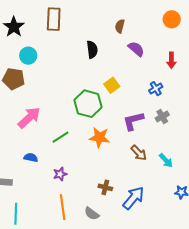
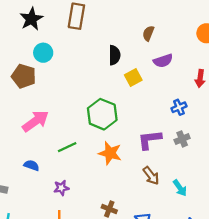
purple semicircle: (136, 49) -> (163, 61), turned 114
yellow square: (112, 85) -> (133, 77), moved

